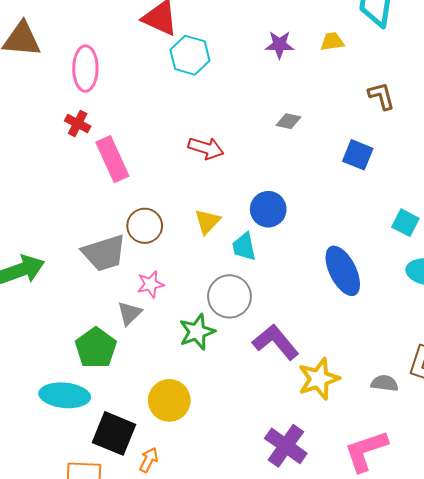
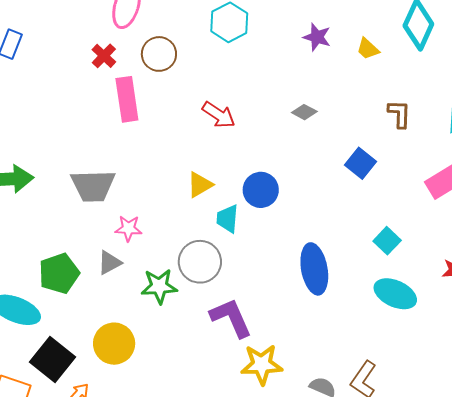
yellow trapezoid: (332, 42) -> (368, 49), turned -145
brown circle: (145, 226) -> (159, 54), moved
gray triangle: (129, 313) -> (109, 263), moved

